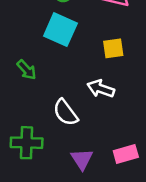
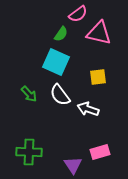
white semicircle: (66, 113) -> (60, 95), moved
pink rectangle: (126, 154) -> (100, 152), moved

